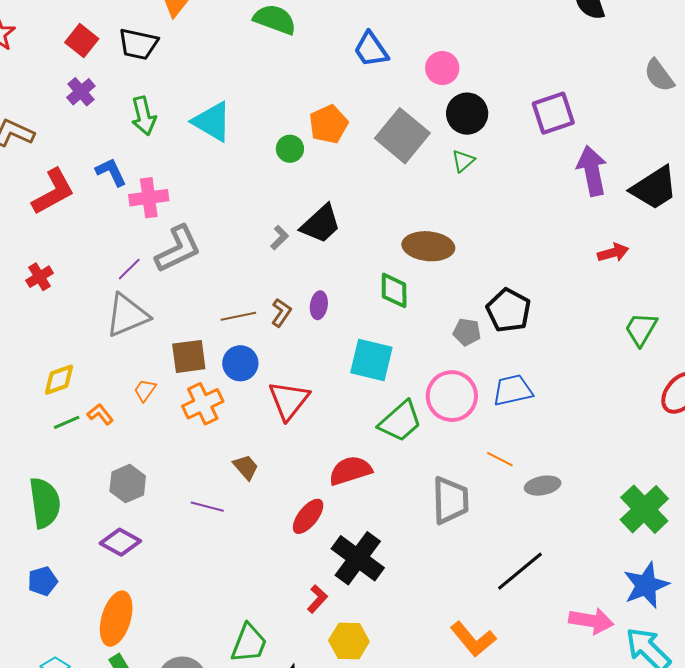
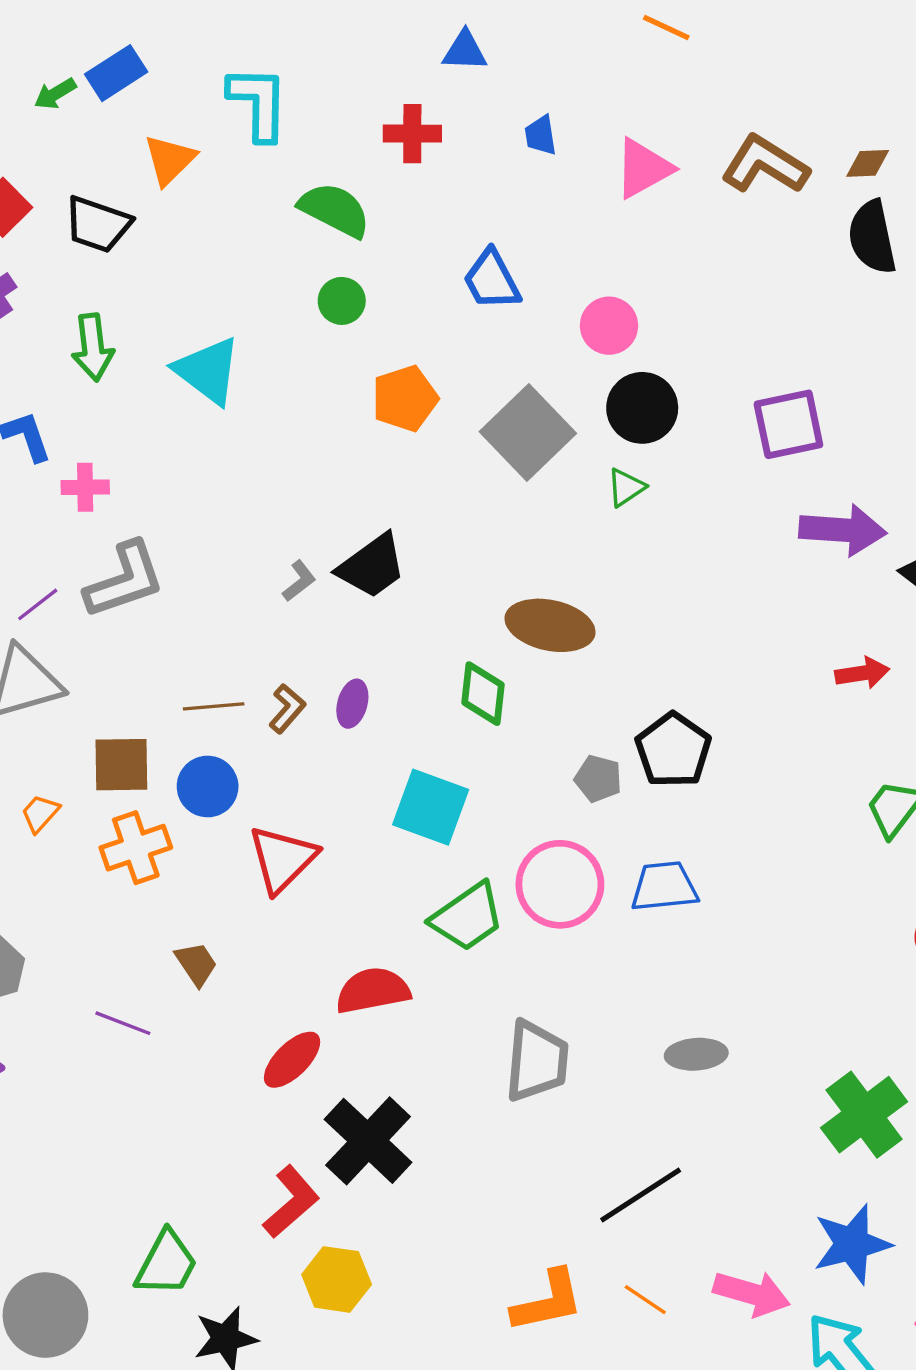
green circle: (290, 149) -> (342, 301), moved
purple arrow: (592, 171) -> (843, 530), turned 99
pink cross: (149, 198) -> (85, 487), size x0.7
orange line: (500, 459) -> (645, 1300), moved
red L-shape: (317, 599) -> (291, 1202), size x1.5
orange L-shape: (473, 639) -> (548, 1301), turned -69

